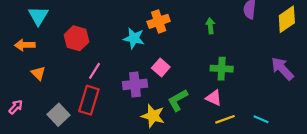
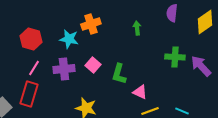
red hexagon: (76, 38) -> (31, 39), moved
green cross: (222, 69) -> (175, 57), moved
purple cross: (135, 84) -> (64, 69), moved
green L-shape: (178, 100) -> (119, 74), moved, turned -45

